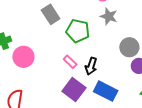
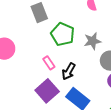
gray star: (109, 16) -> (92, 41), moved, turned 30

